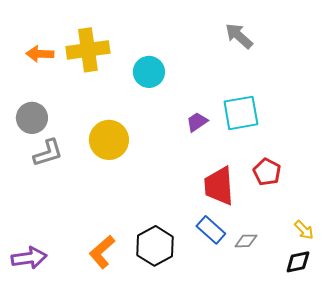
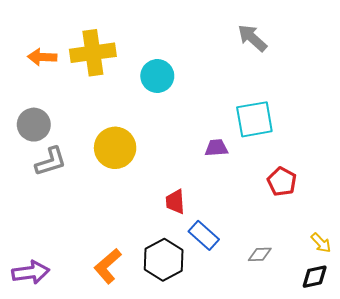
purple trapezoid: (197, 122) -> (216, 148), moved, turned 30
red trapezoid: (219, 186) -> (175, 202), moved, size x0.6
blue rectangle: (211, 230) -> (204, 235), moved

